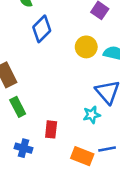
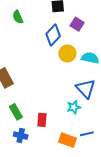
blue diamond: (42, 29) -> (53, 35), moved
green rectangle: (18, 107) -> (16, 112), moved

